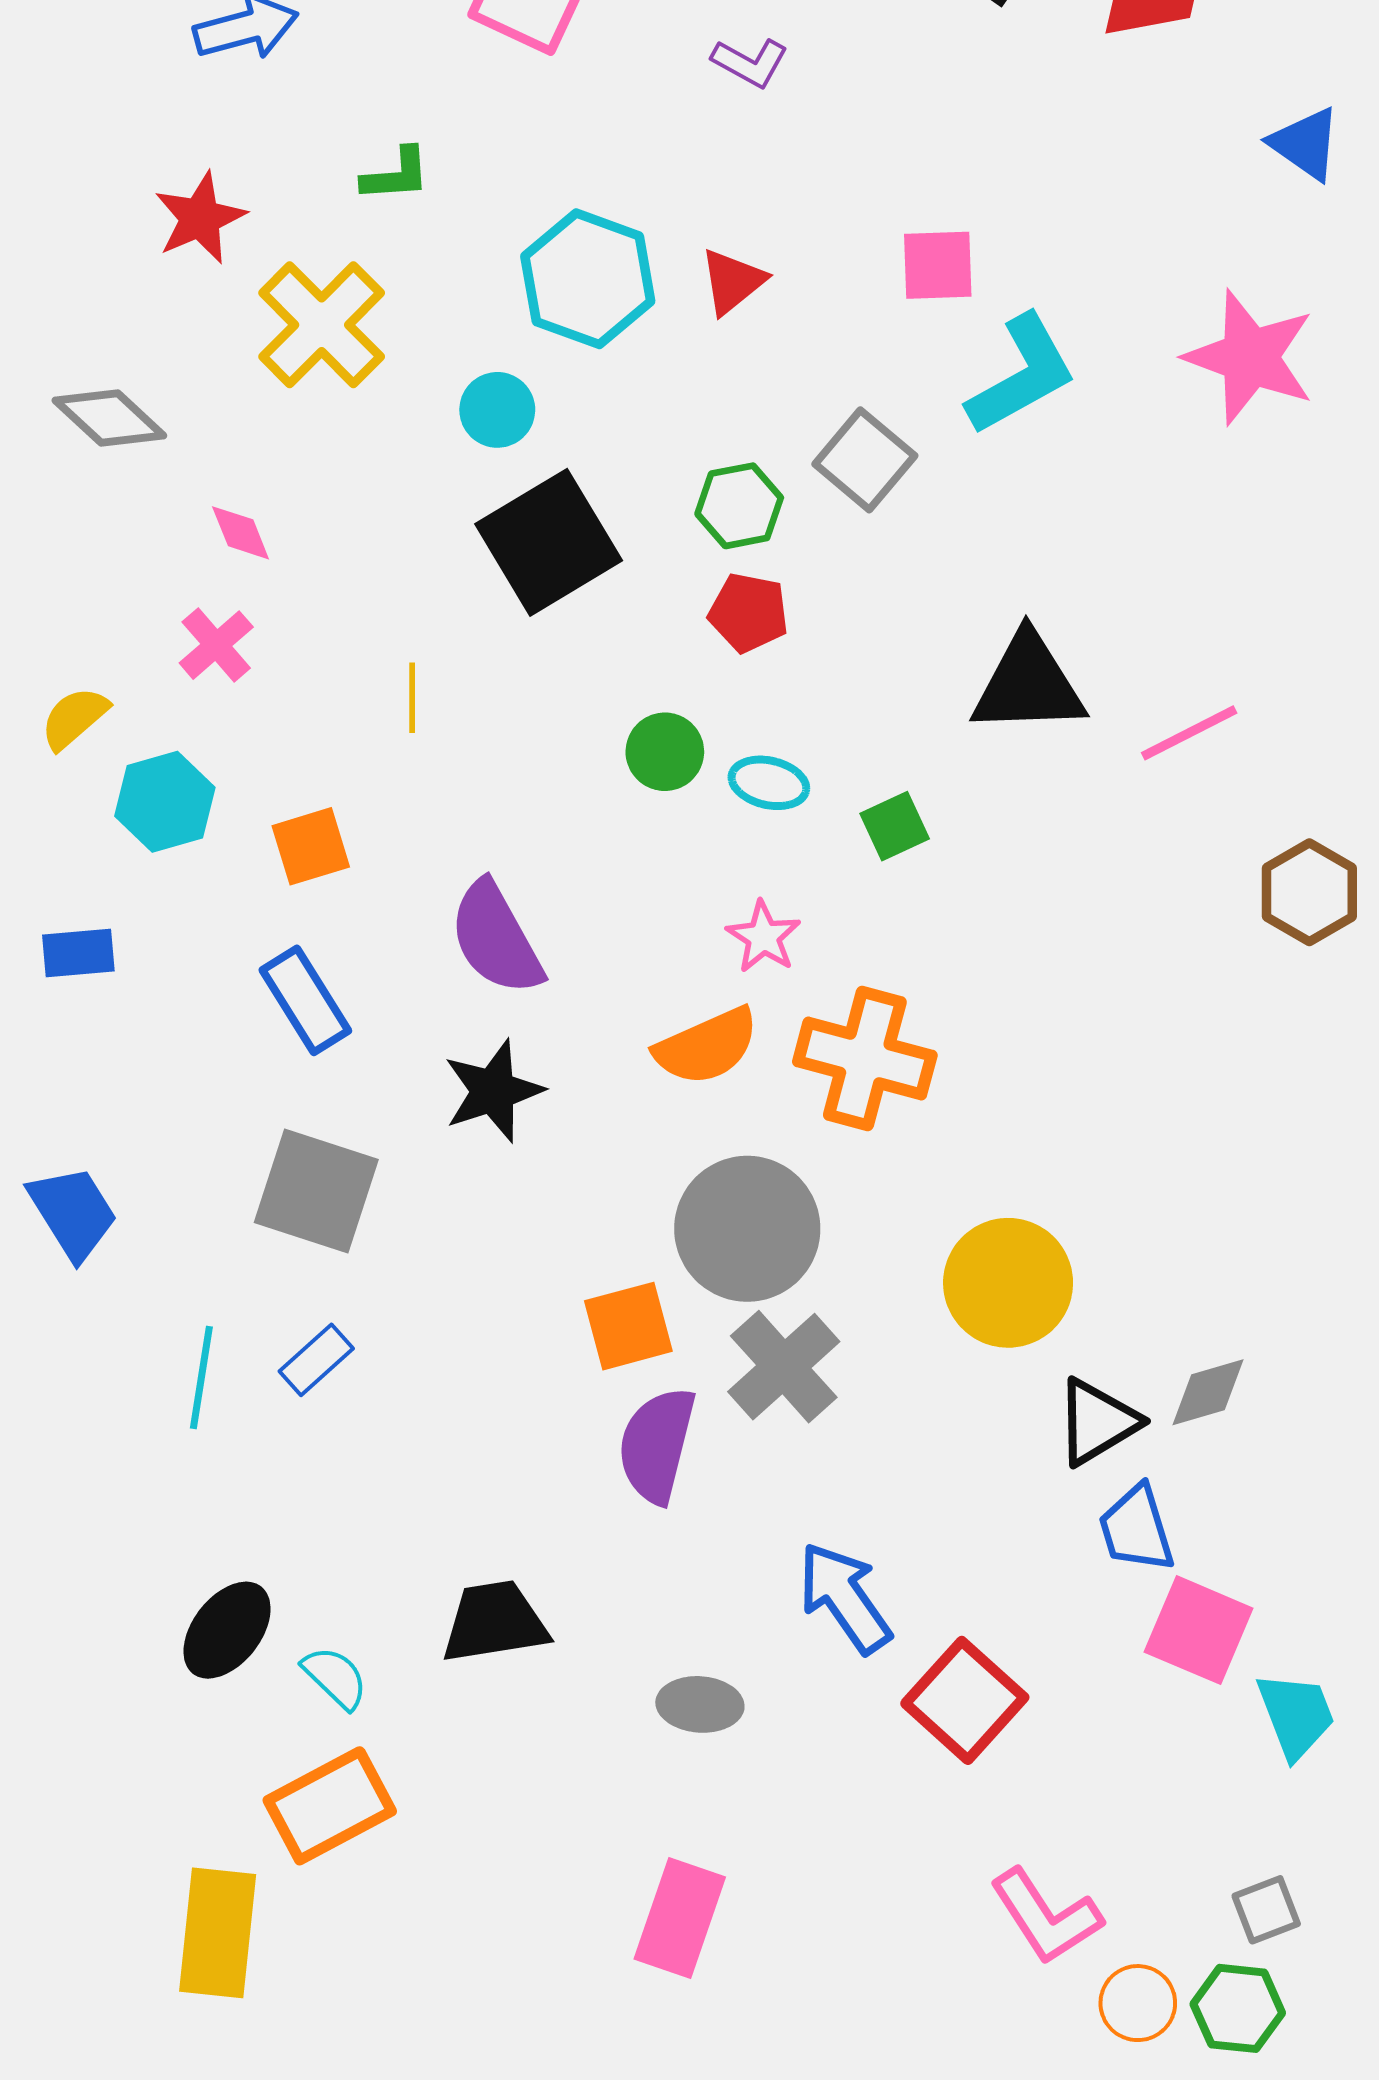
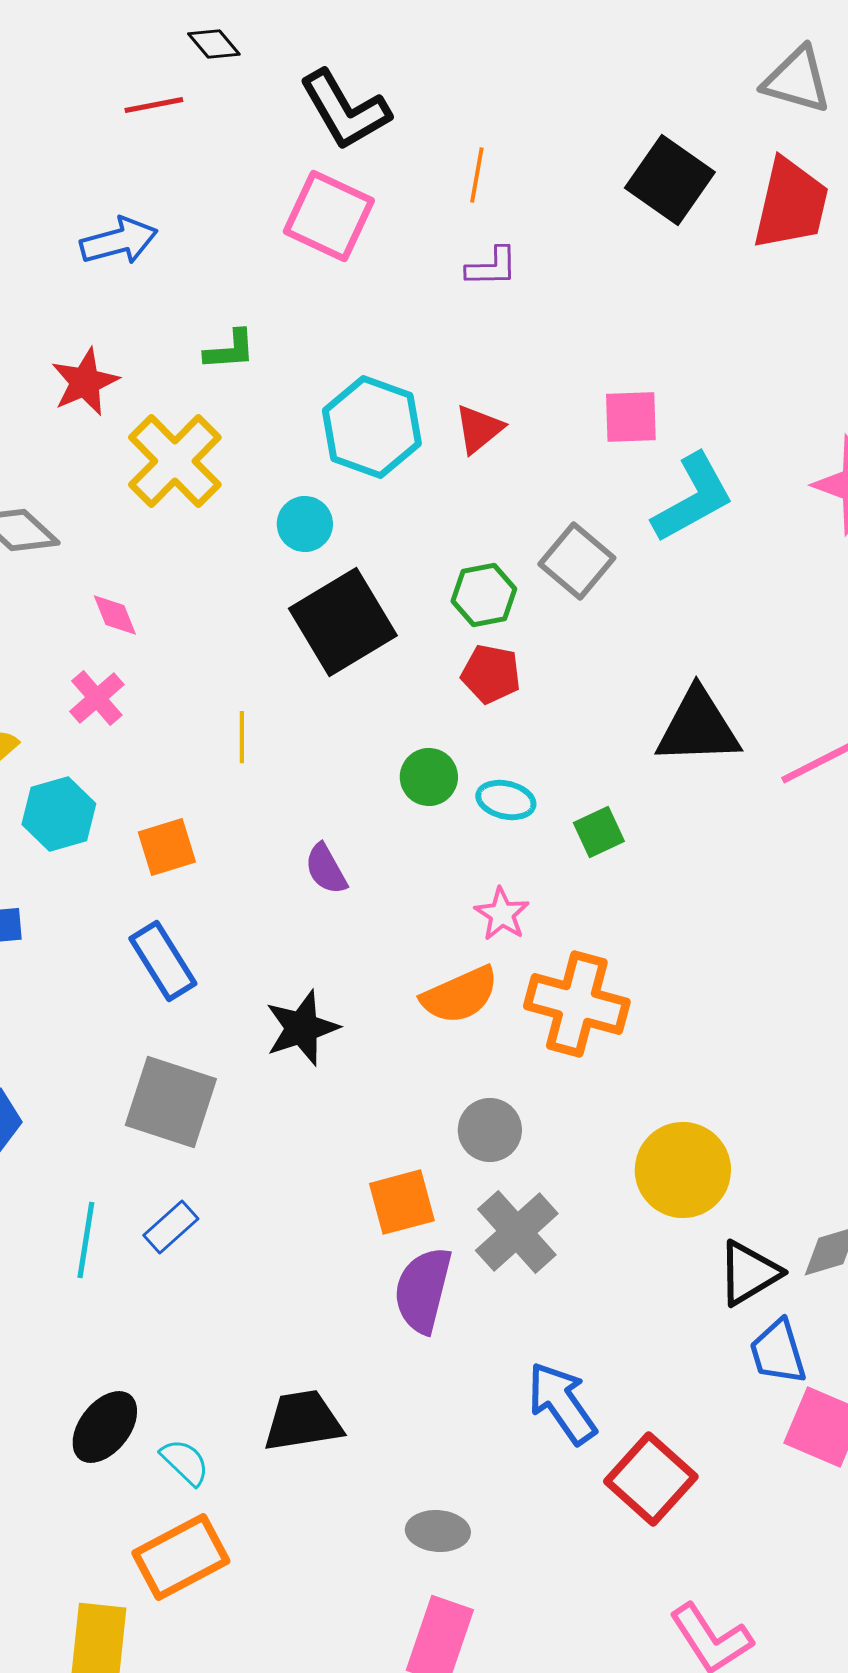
purple L-shape: (750, 63) -> (492, 267), turned -30
purple semicircle: (496, 938) -> (326, 869), moved, size x0.6
gray circle: (747, 1229) -> (490, 1130), size x0.6
gray ellipse: (700, 1704) -> (438, 1531), moved

